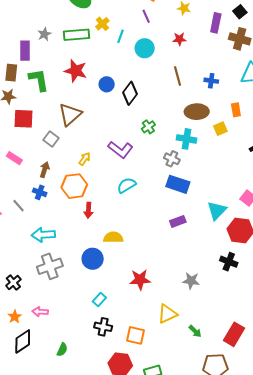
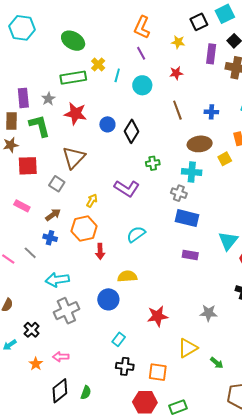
gray star: (44, 34) -> (48, 99), moved
green cross: (148, 127) -> (153, 163), turned 32
brown arrow: (45, 170) -> (53, 215), turned 42
cyan semicircle: (127, 185) -> (136, 234), moved
purple rectangle: (178, 221) -> (190, 255), turned 35
black diamond: (23, 341) -> (60, 391), moved

